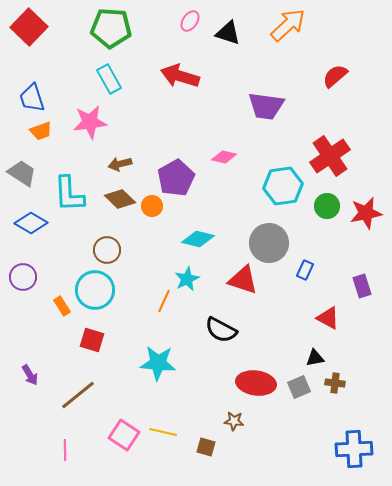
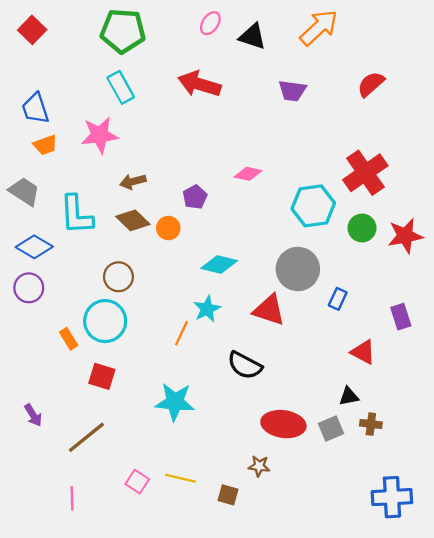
red square: (29, 27) -> (32, 30), size x0.7
purple trapezoid: (266, 106) -> (292, 91), moved, size x0.7
purple pentagon: (176, 178) -> (195, 197), size x0.6
purple circle: (23, 277) -> (29, 288), moved
pink square: (124, 435) -> (137, 482), size x0.7

